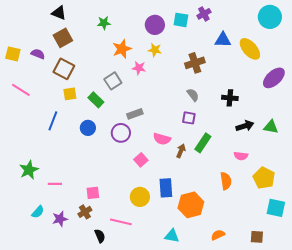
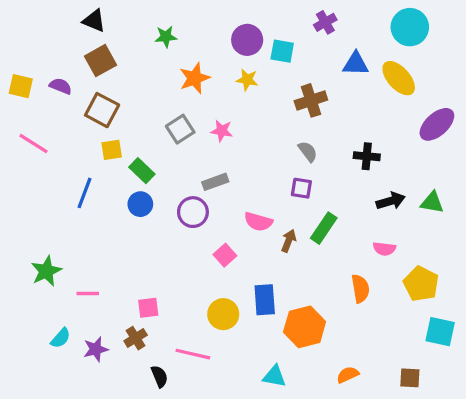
cyan circle: (270, 17) -> (410, 27), moved
cyan square: (181, 20) -> (282, 51), moved
pink star: (139, 68) -> (222, 131), moved
green rectangle: (96, 100) -> (142, 171), moved

